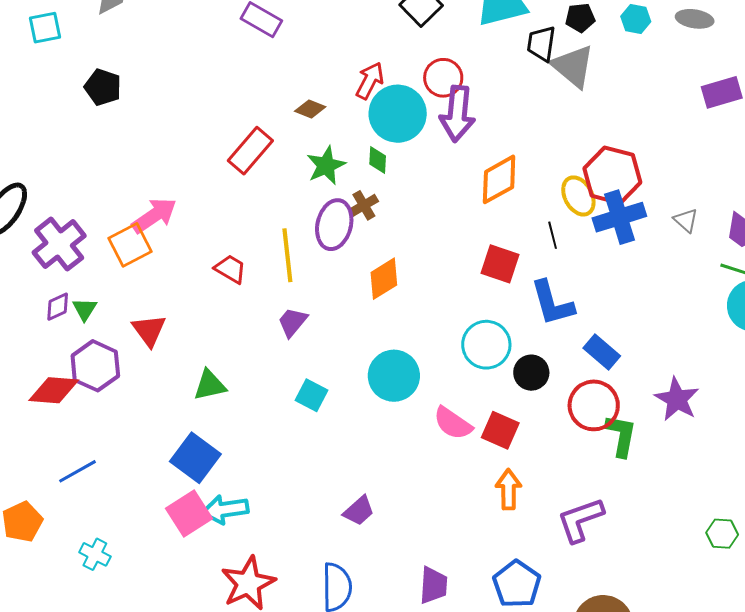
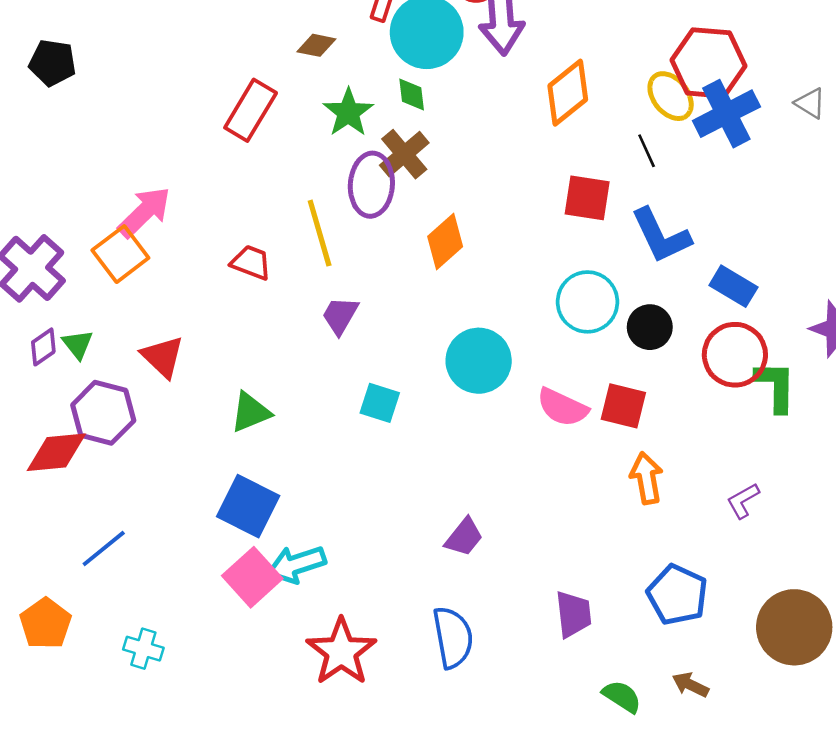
brown cross: (364, 205) -> (404, 154), size x1.4
purple L-shape: (580, 520) -> (743, 501), size x0.6

